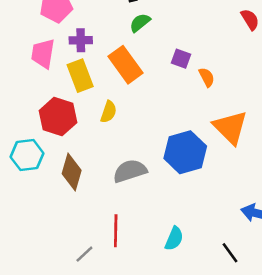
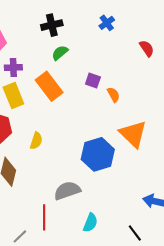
yellow semicircle: (109, 112) -> (36, 141), moved
gray semicircle: (130, 171) -> (67, 191), moved

